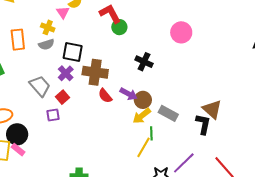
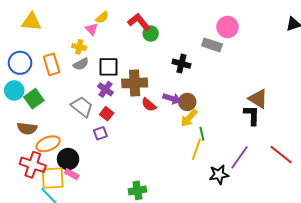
pink circle: (181, 32) -> (227, 27), moved
gray rectangle: (168, 113) -> (212, 45), moved

